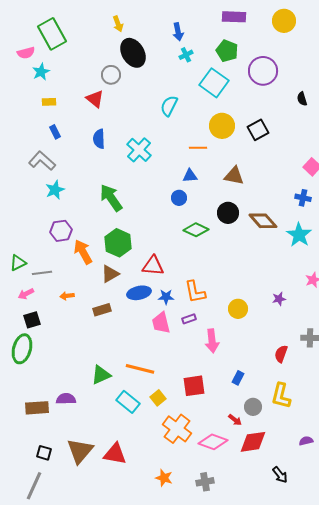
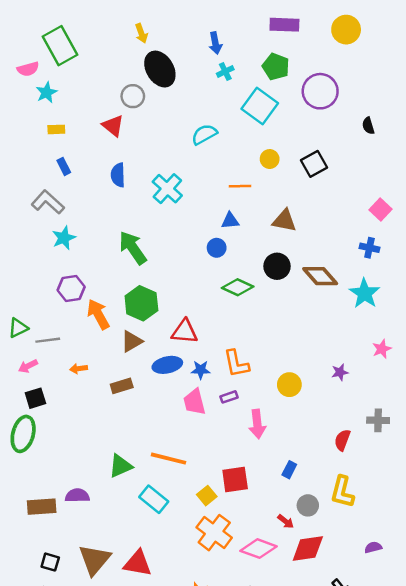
cyan semicircle: (169, 106) -> (204, 134), turned 35
yellow circle: (222, 126) -> (270, 159), size x0.6
yellow square: (158, 398) -> (207, 496), moved

